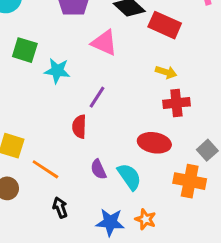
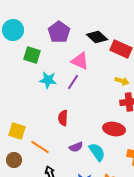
green square: (25, 50) -> (32, 55), moved
purple line: (97, 97) -> (73, 82), moved
purple semicircle: (98, 169) -> (76, 147), turned -88

